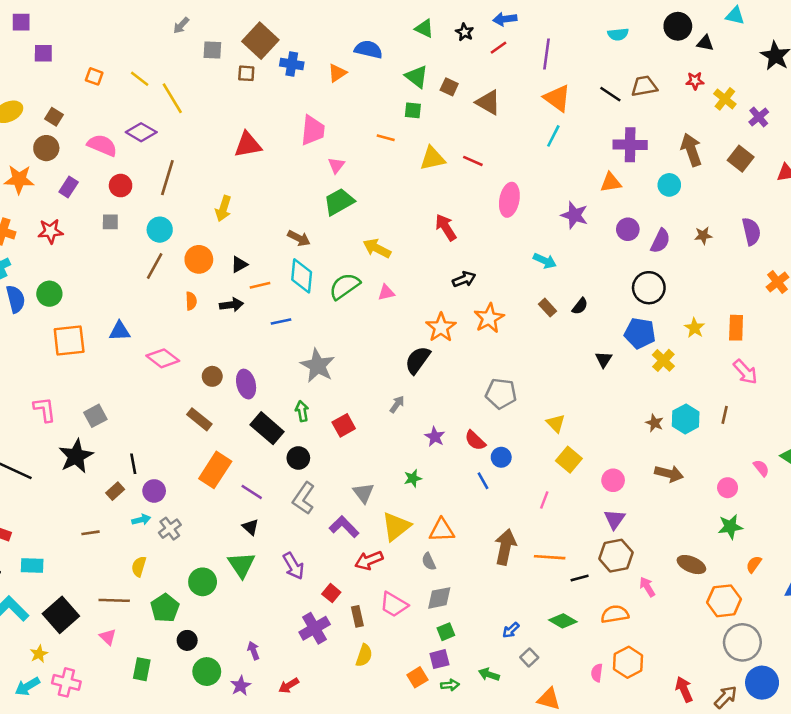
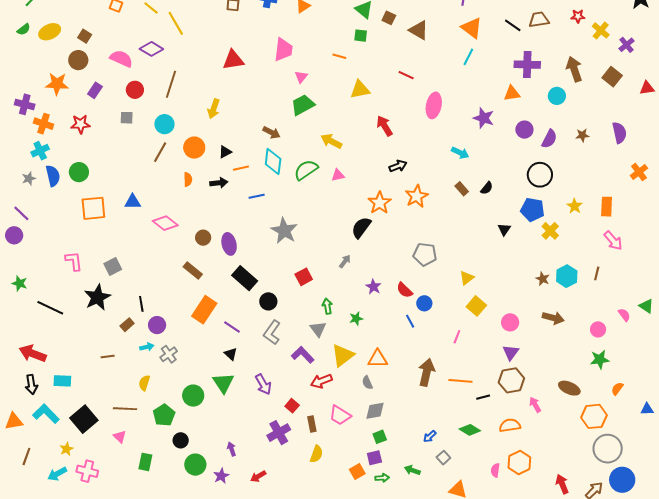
yellow triangle: (433, 158) -> (360, 90), moved
green arrow: (302, 411) -> (327, 306), moved
yellow triangle: (556, 423) -> (467, 278), turned 35

